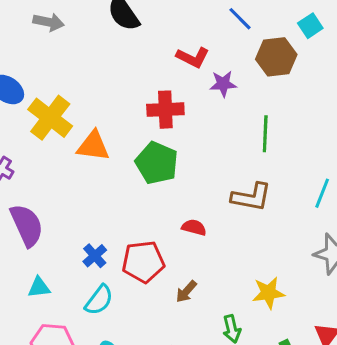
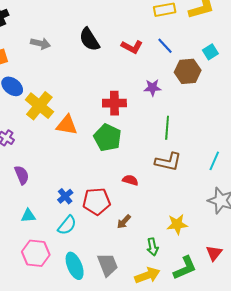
red L-shape: (193, 57) -> (132, 47), moved
green line: (265, 134) -> (167, 128), moved
purple semicircle: (27, 225) -> (22, 175), size x0.7

